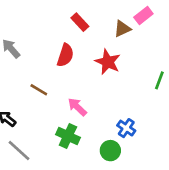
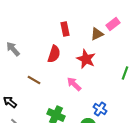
red rectangle: (80, 22) -> (65, 29), turned 32
pink arrow: (77, 107) -> (74, 84), moved

